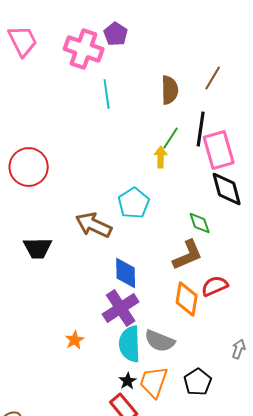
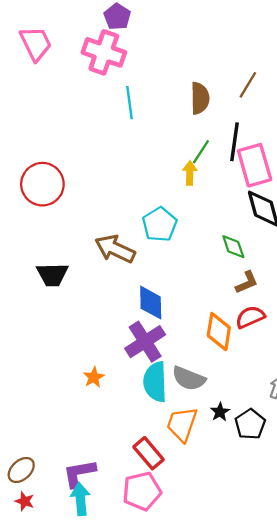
purple pentagon: (116, 34) -> (117, 17), moved
brown L-shape: (188, 255) -> (247, 282), moved, size x0.7
black star: (128, 381) -> (220, 412), moved
black pentagon: (198, 382) -> (250, 424), moved

